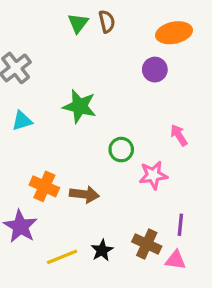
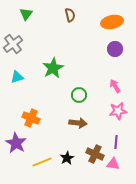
green triangle: (78, 23) -> (26, 14), moved
purple circle: (155, 70) -> (115, 49), moved
green star: (80, 106) -> (53, 68), turned 30
pink star: (153, 175) -> (118, 111), moved
brown arrow: (84, 194) -> (78, 123), moved

